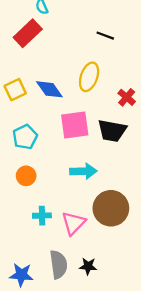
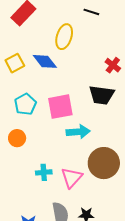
yellow ellipse: (89, 77) -> (64, 37), moved
pink square: (75, 125) -> (60, 107), moved
orange circle: (26, 176) -> (17, 138), moved

